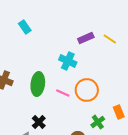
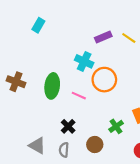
cyan rectangle: (25, 27) -> (38, 25), turned 64
orange circle: (87, 90) -> (104, 80), moved
black cross: (39, 122) -> (68, 126), moved

